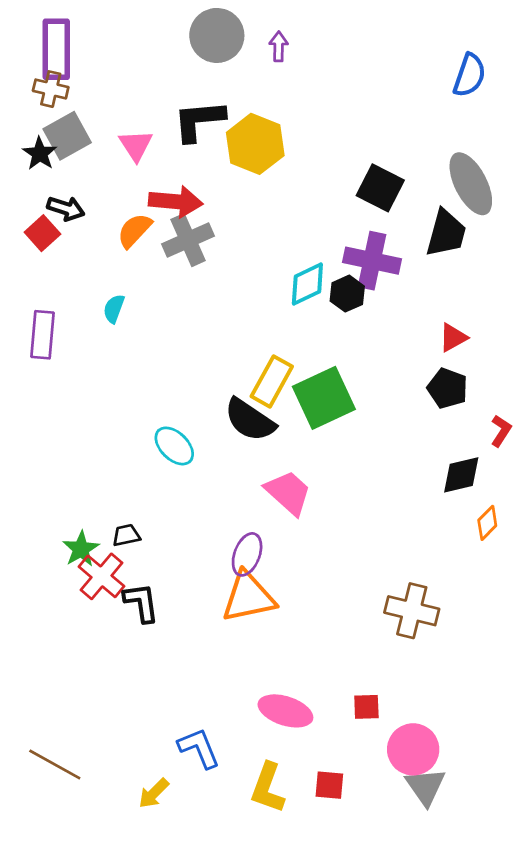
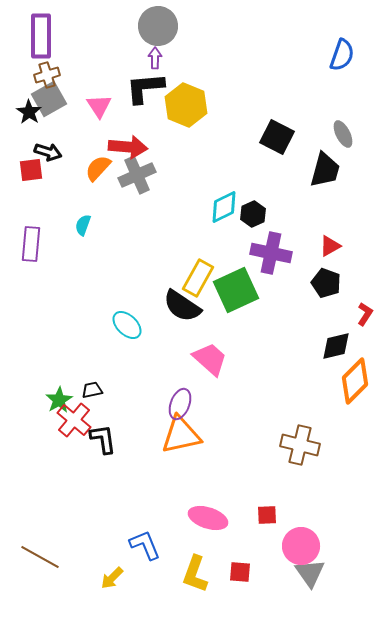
purple arrow: (279, 46) -> (155, 58), moved
brown cross: (51, 89) -> (47, 75), moved, turned -30
gray ellipse: (471, 184) -> (343, 134), size x0.6
red square: (42, 233) -> (31, 170), turned 35
purple cross: (372, 261) -> (271, 253), moved
orange diamond: (487, 523) -> (355, 381), size x1.8

